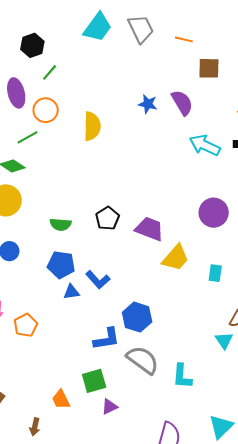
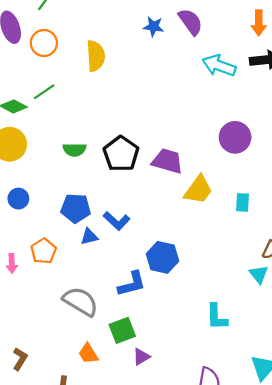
green line: (28, 137) -> (44, 92), moved
black pentagon: (107, 218) -> (121, 154), size x1.4
green semicircle: (60, 224) -> (74, 150), moved
orange pentagon: (26, 325) -> (43, 251), moved
gray semicircle: (143, 360) -> (81, 301), moved

